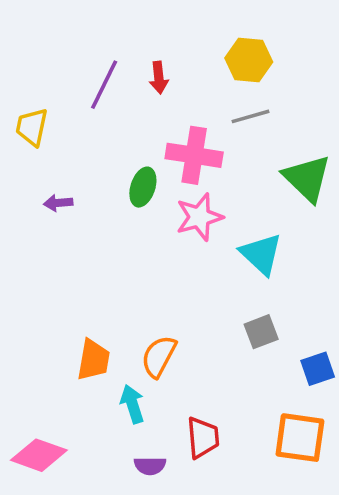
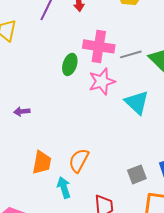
gray line: (251, 116) -> (131, 54), moved
purple arrow: (58, 203) -> (22, 111), moved
gray square: (261, 332) -> (137, 174), moved

